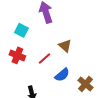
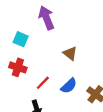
red line: (45, 58) -> (43, 83), moved

